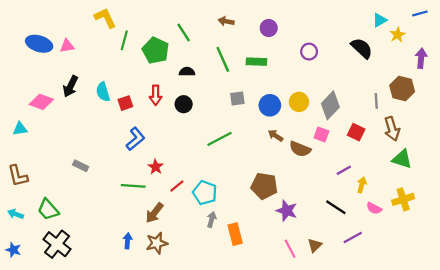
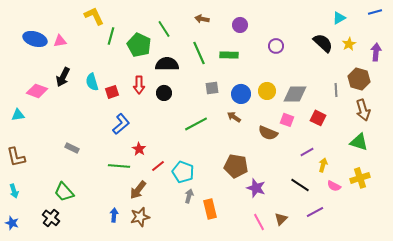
yellow star: (398, 35) -> (349, 44), moved
black semicircle: (187, 72) -> (167, 64), size x1.6
gray diamond: (330, 105) -> (295, 94), turned 45
brown arrow: (392, 129) -> (363, 110), moved
brown arrow: (275, 136) -> (234, 117), moved
green trapezoid: (48, 209) -> (64, 192), moved
cyan arrow: (16, 214) -> (14, 191), turned -128
black cross: (57, 244) -> (51, 218), size x0.7

